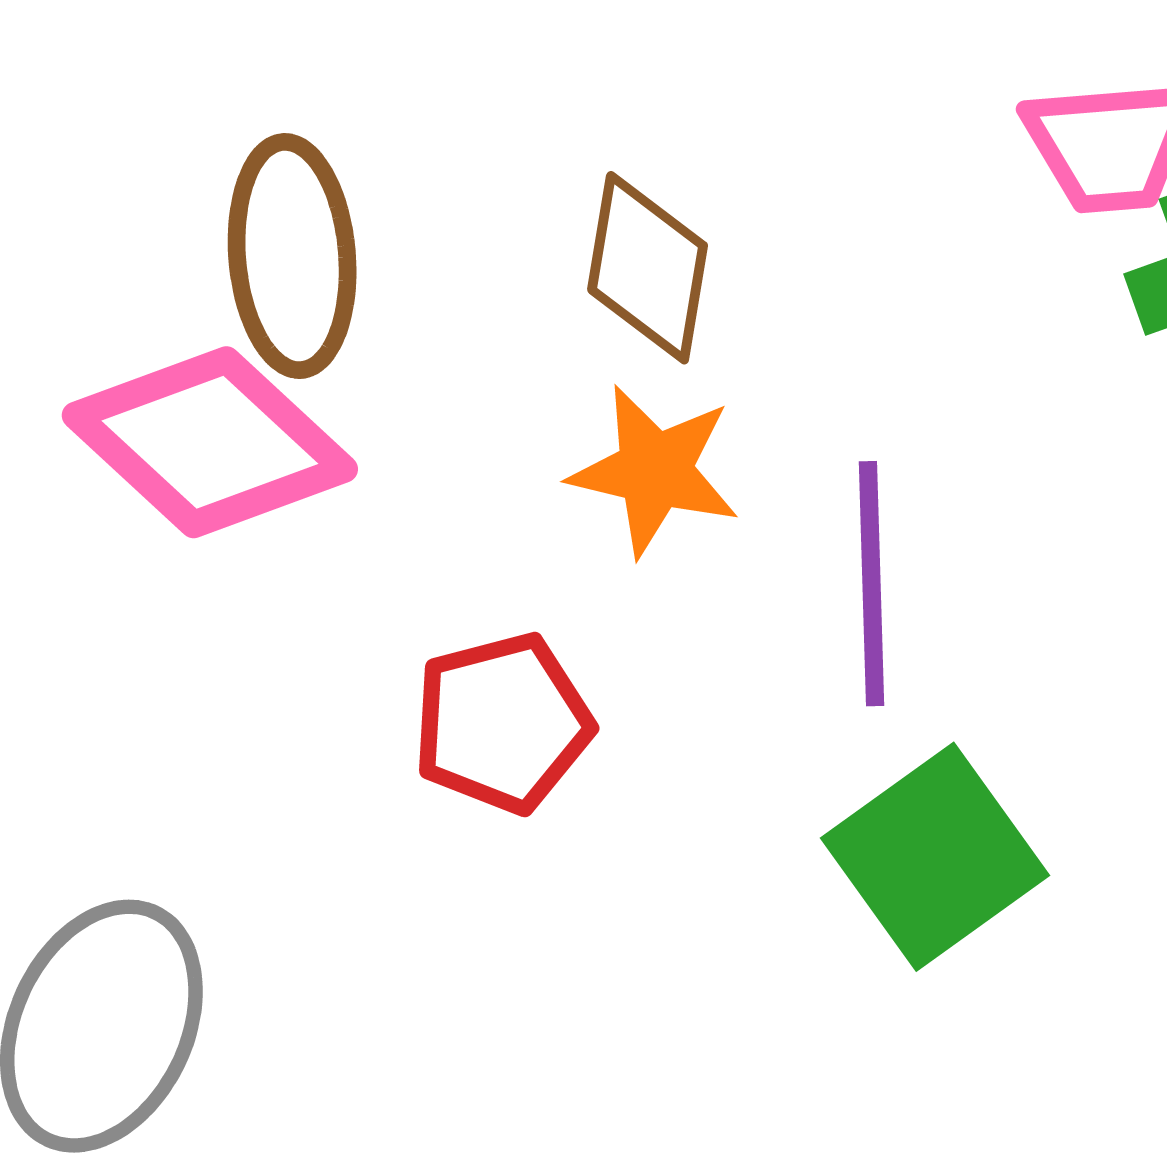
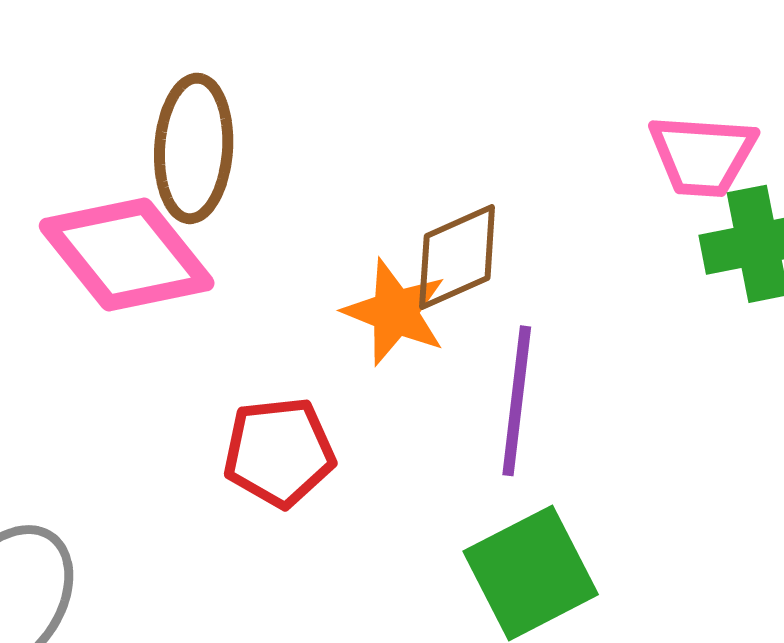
brown diamond: (648, 268) -> (457, 257), moved, turned 48

